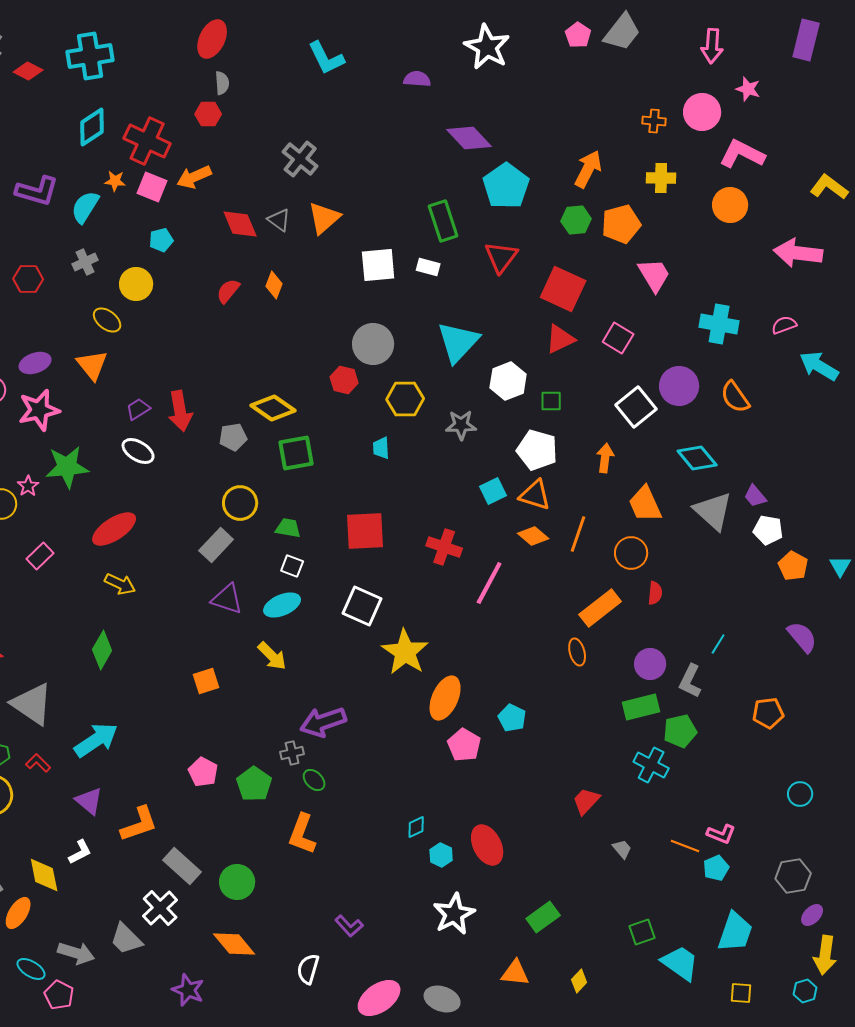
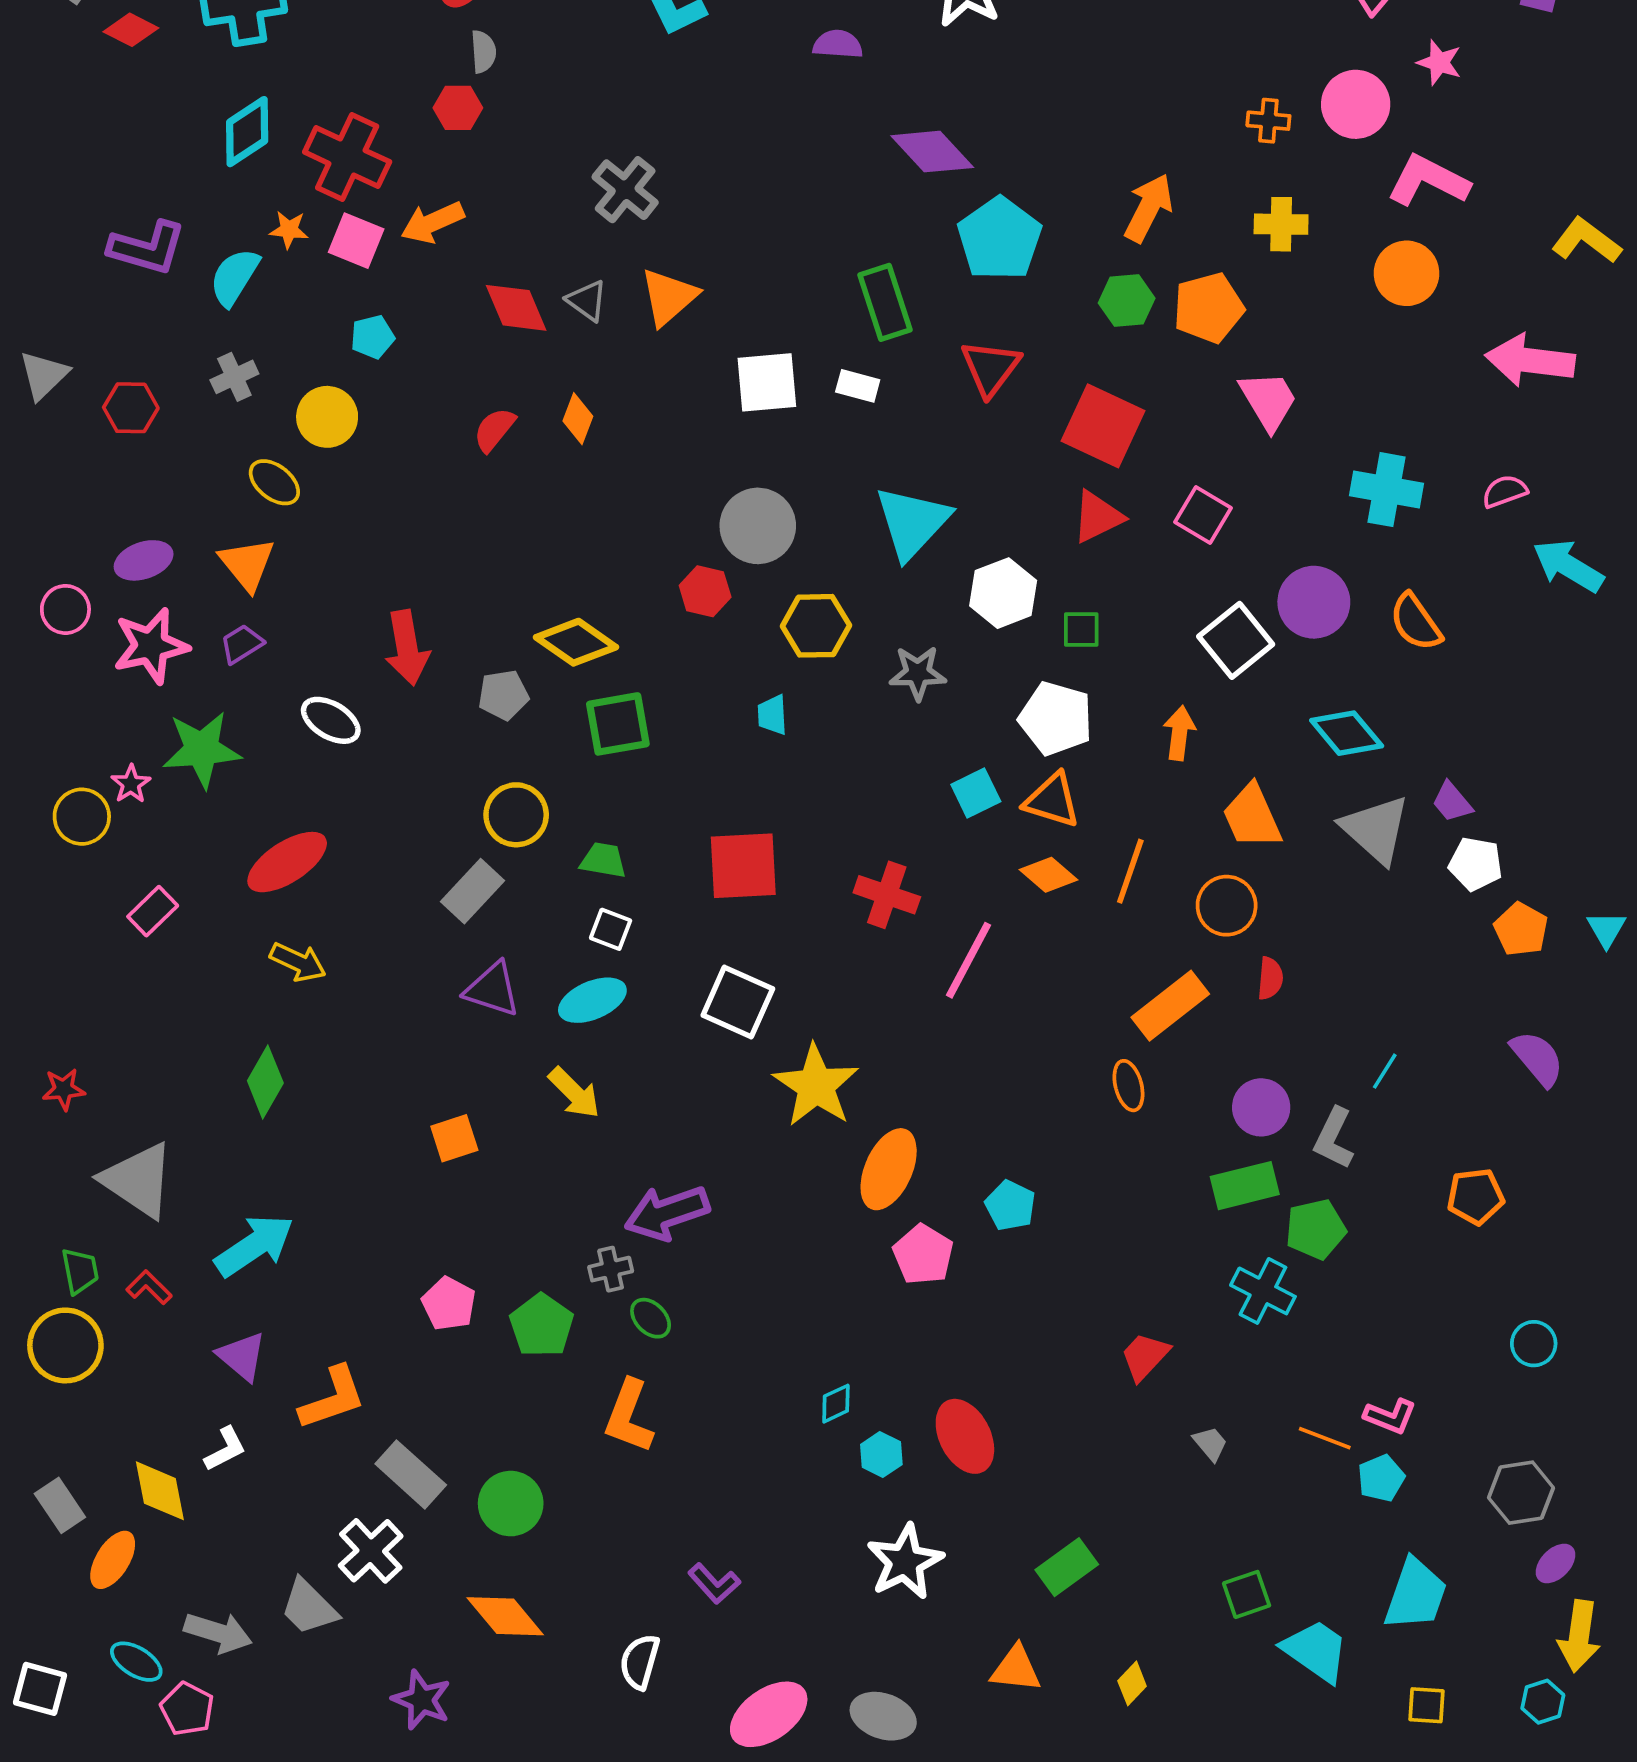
purple trapezoid: (138, 409) -> (242, 644), moved

